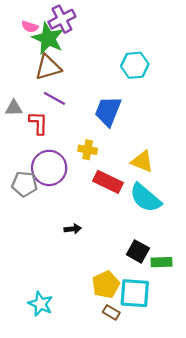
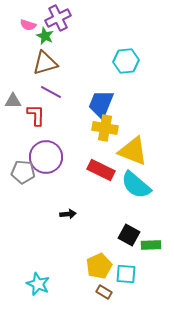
green star: (48, 38) -> (45, 36), size x0.6
yellow cross: (88, 150) -> (105, 128), moved, size x1.4
yellow triangle: (142, 162) -> (133, 151), size x1.4
cyan square: (135, 293) -> (126, 274), size x0.7

